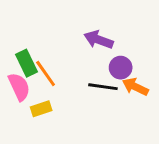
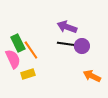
black line: (103, 87) -> (67, 44), moved
orange arrow: (135, 87) -> (92, 76), moved

